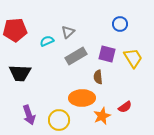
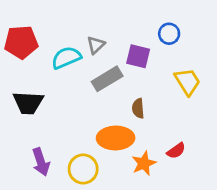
cyan semicircle: (47, 41) -> (66, 58), size x1.5
purple square: (107, 54) -> (138, 56), moved

